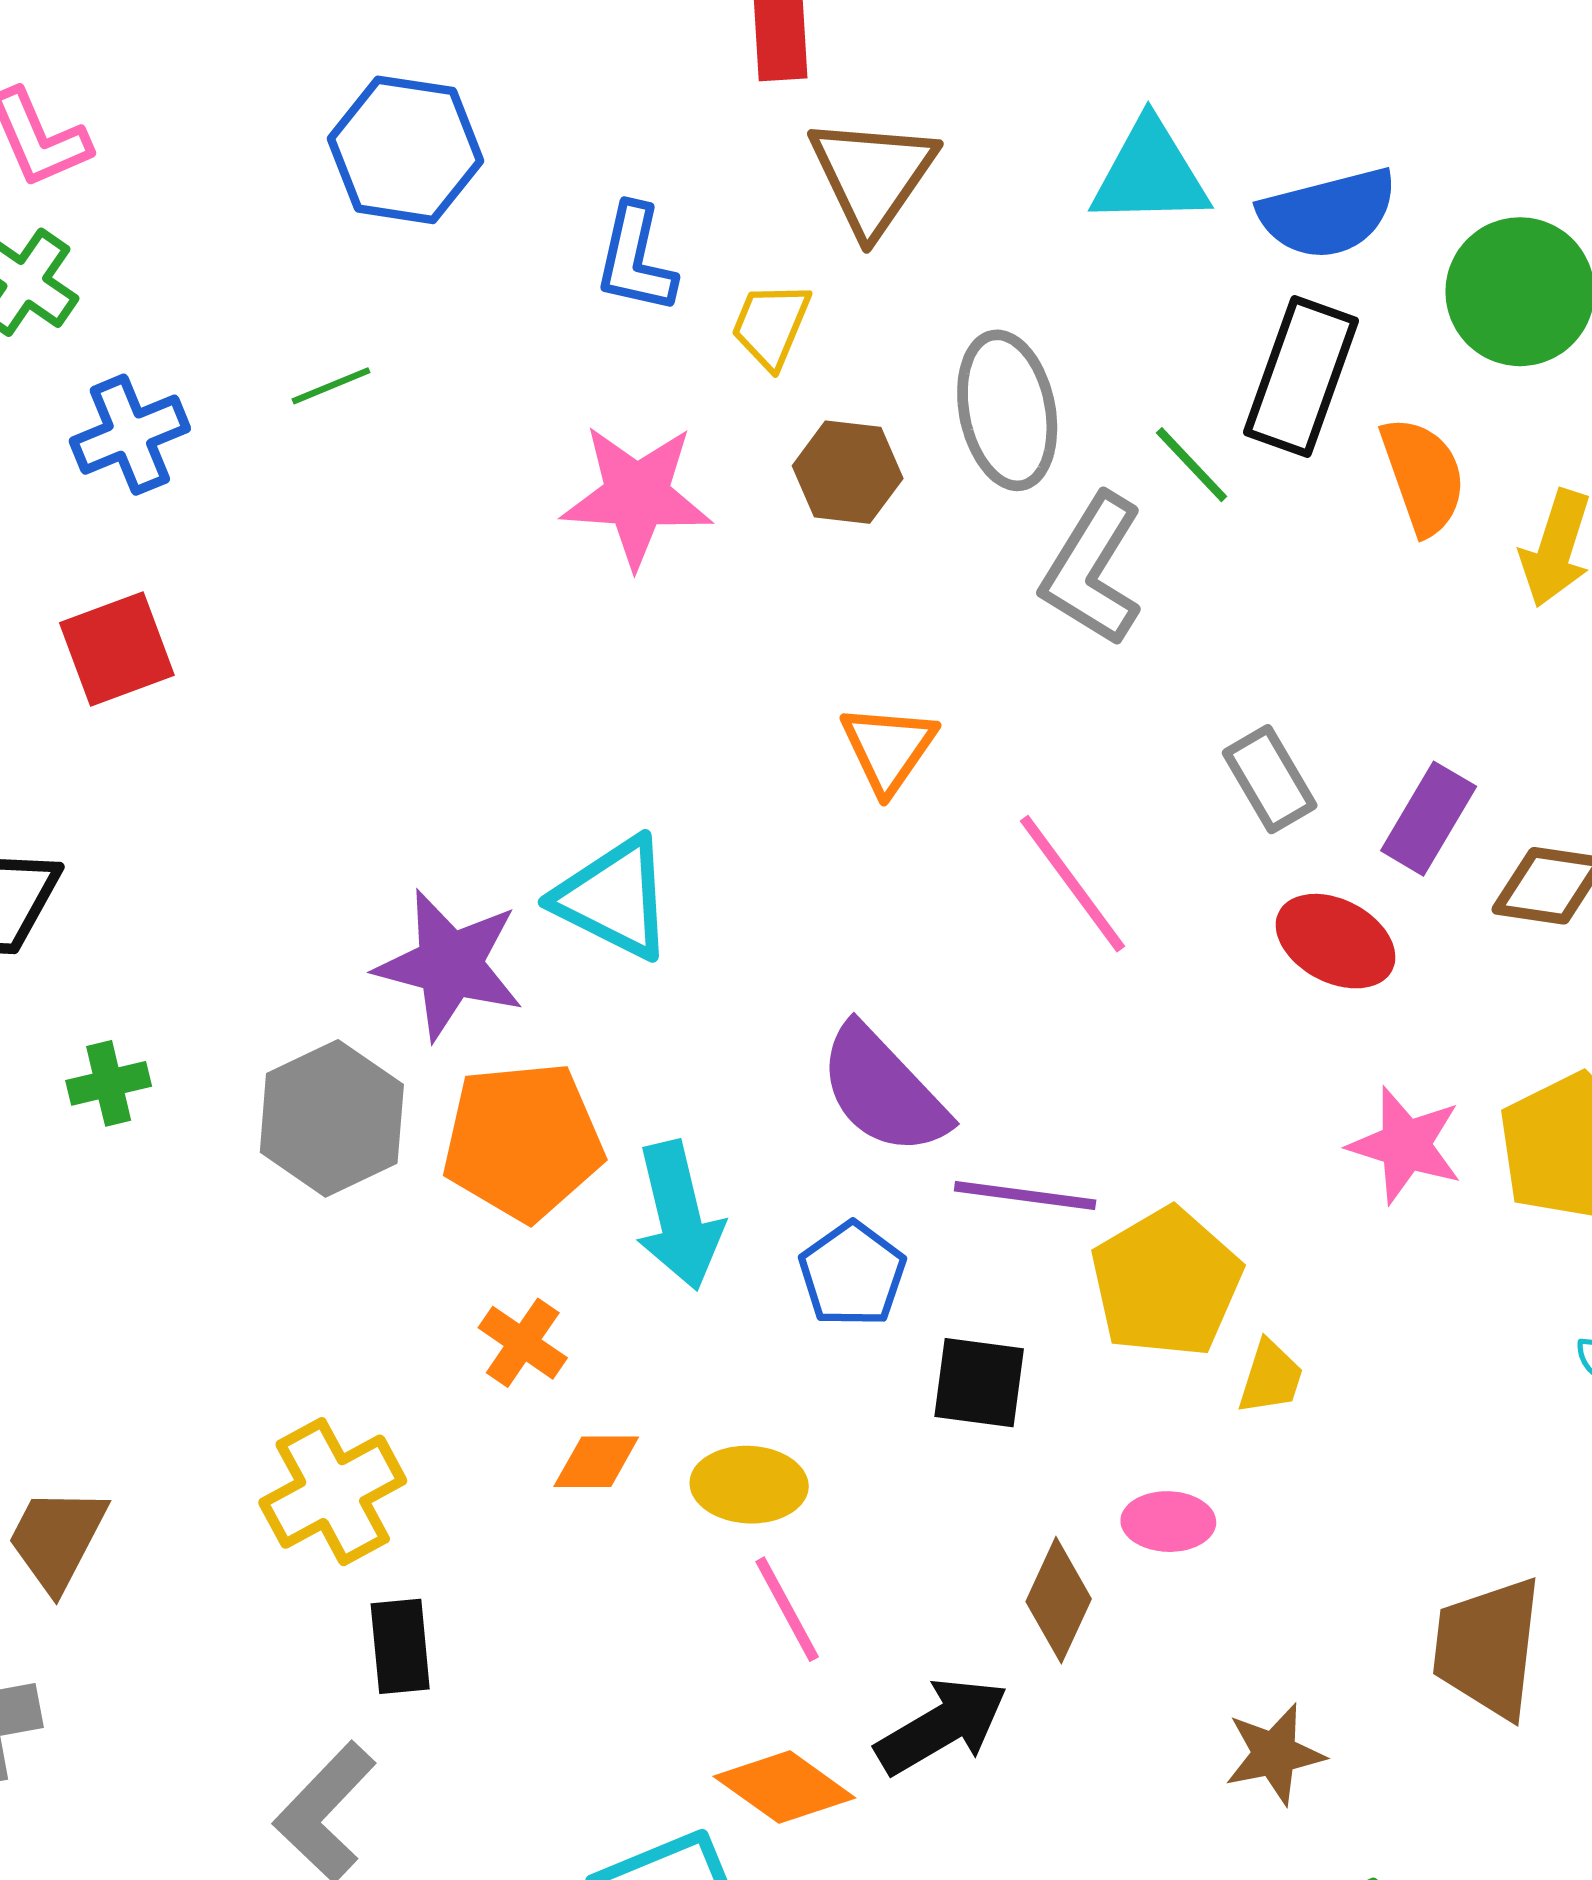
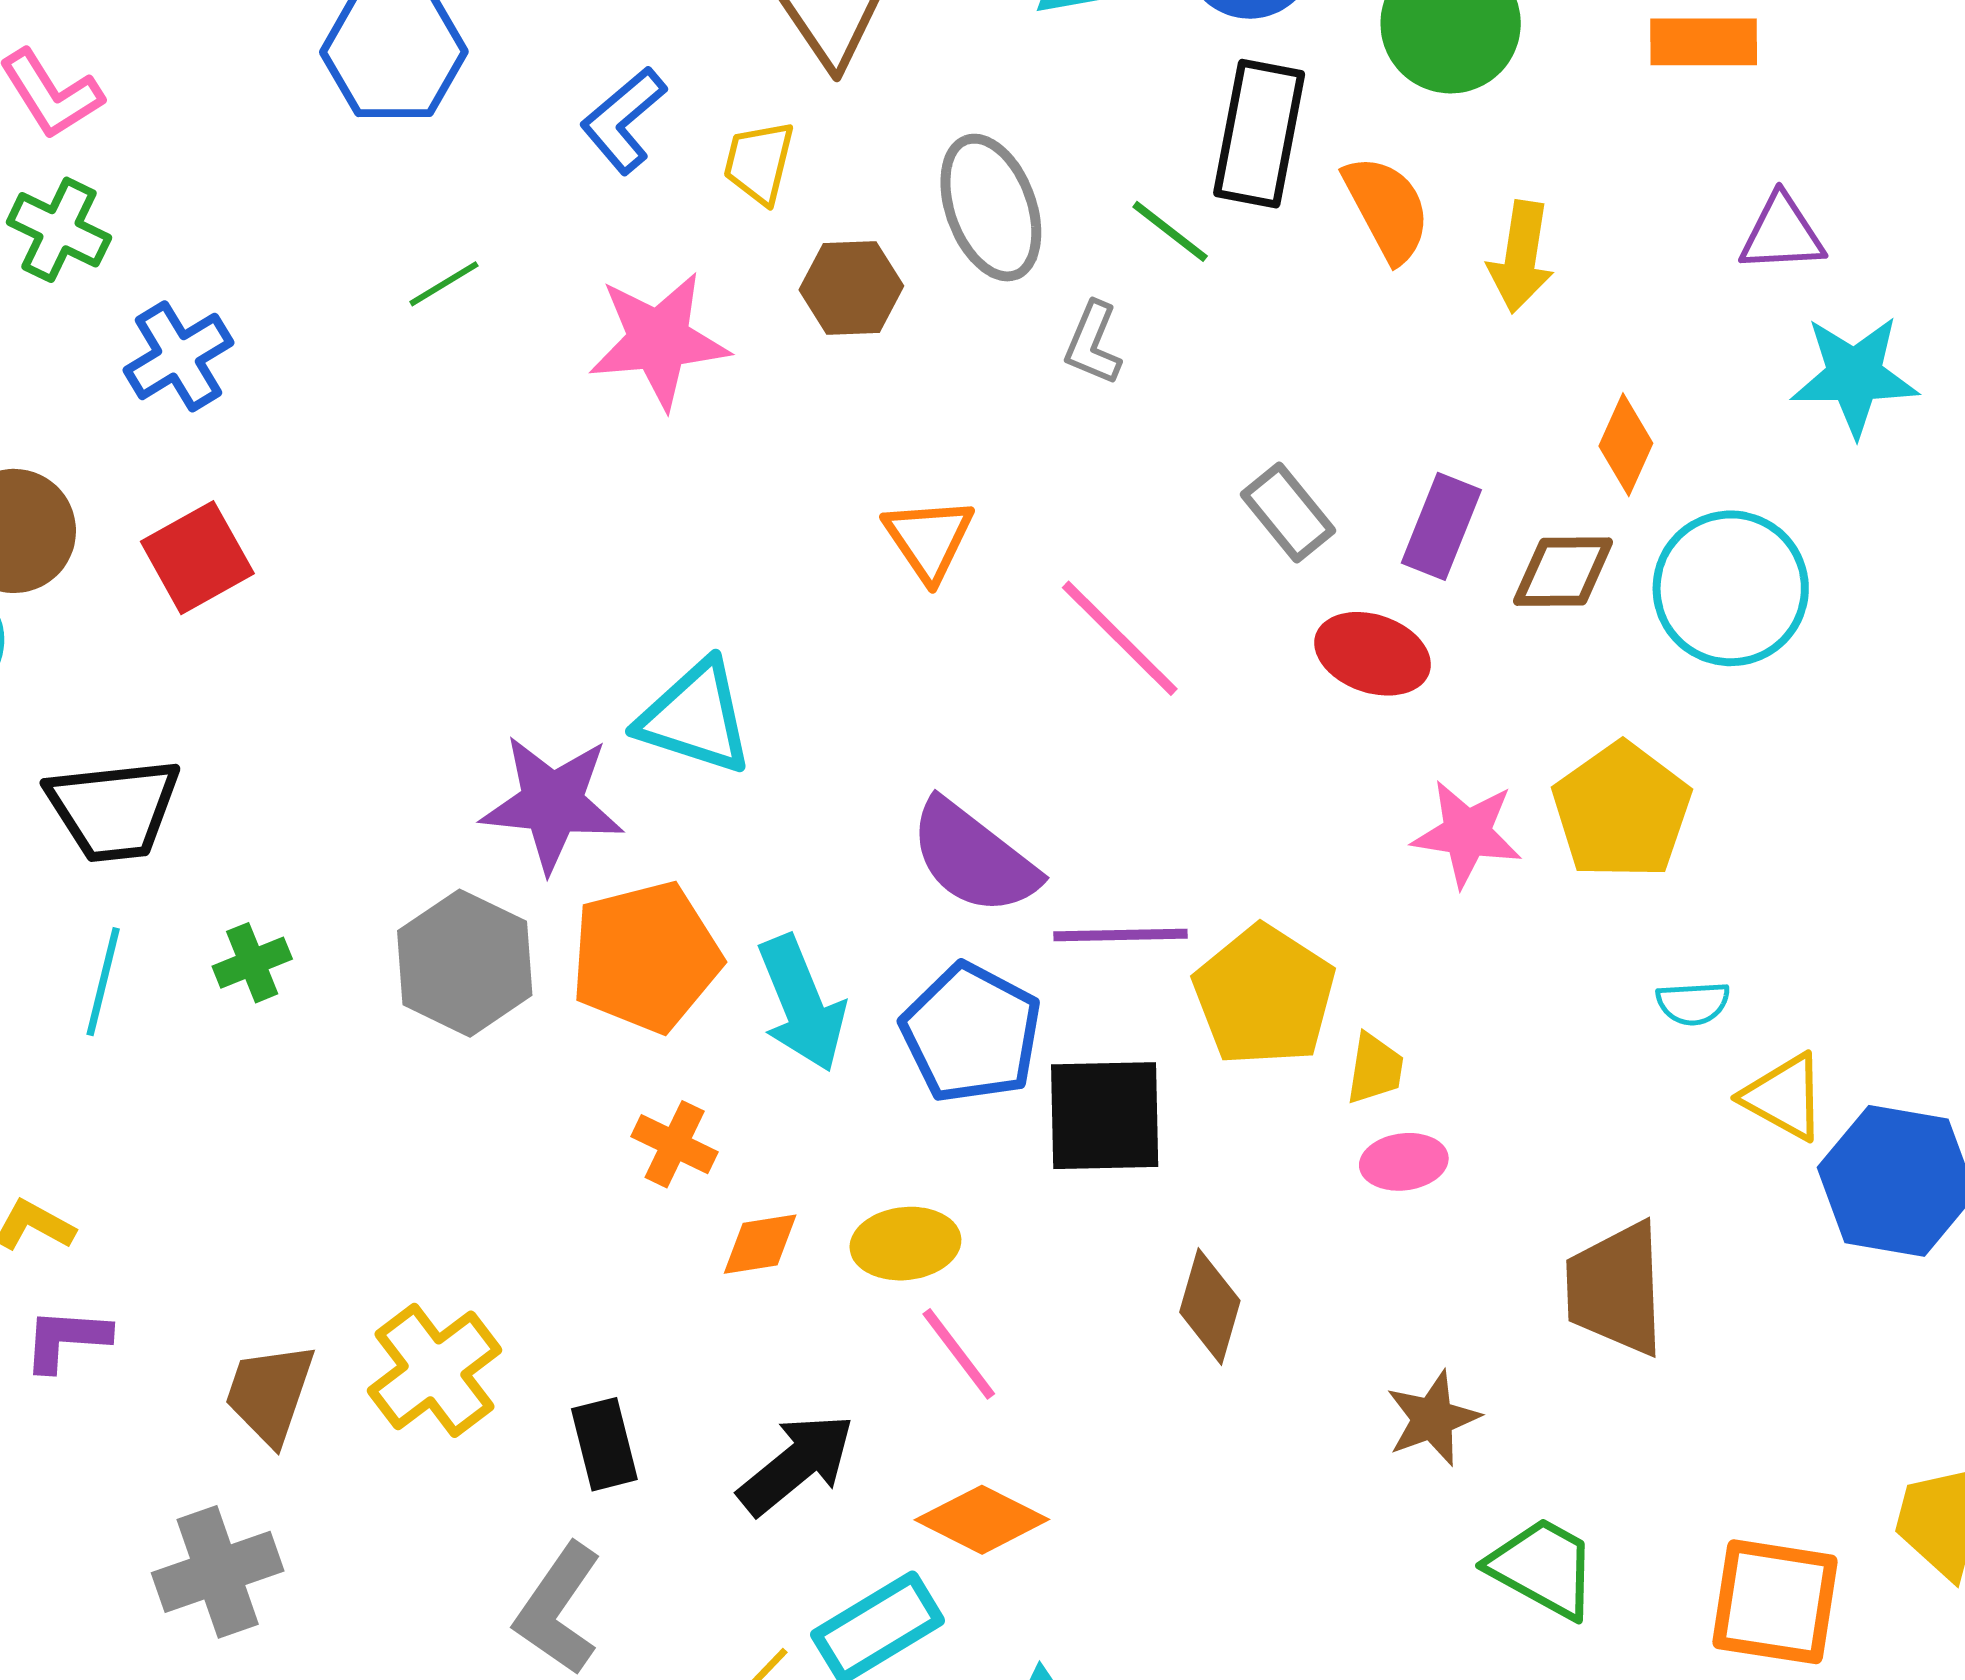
blue L-shape: (636, 259) -> (623, 120), turned 46
green line: (331, 386) -> (444, 284), moved
gray L-shape: (1092, 570) -> (1093, 343), size x0.6
blue pentagon: (852, 1274) -> (971, 1033), size x1.4
black square: (979, 1383) -> (1105, 1116), size x1.4
yellow cross: (333, 1492) -> (434, 1370), moved
pink ellipse: (1168, 1522) -> (1404, 1162), moved
black arrow: (942, 1726) -> (796, 1464), moved

